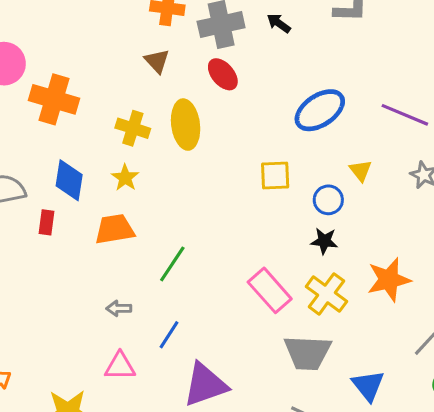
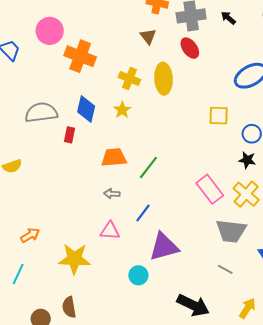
orange trapezoid: (115, 229) -> (114, 157), moved

